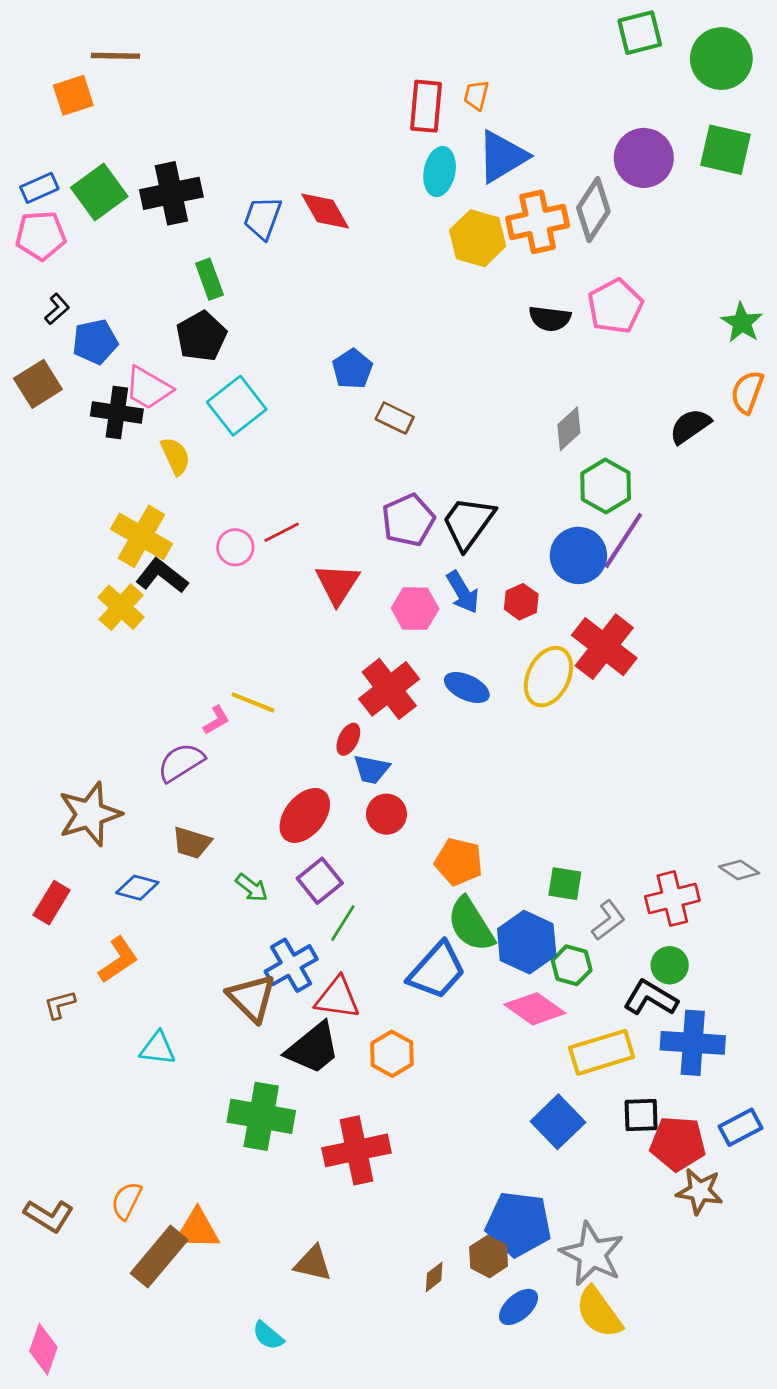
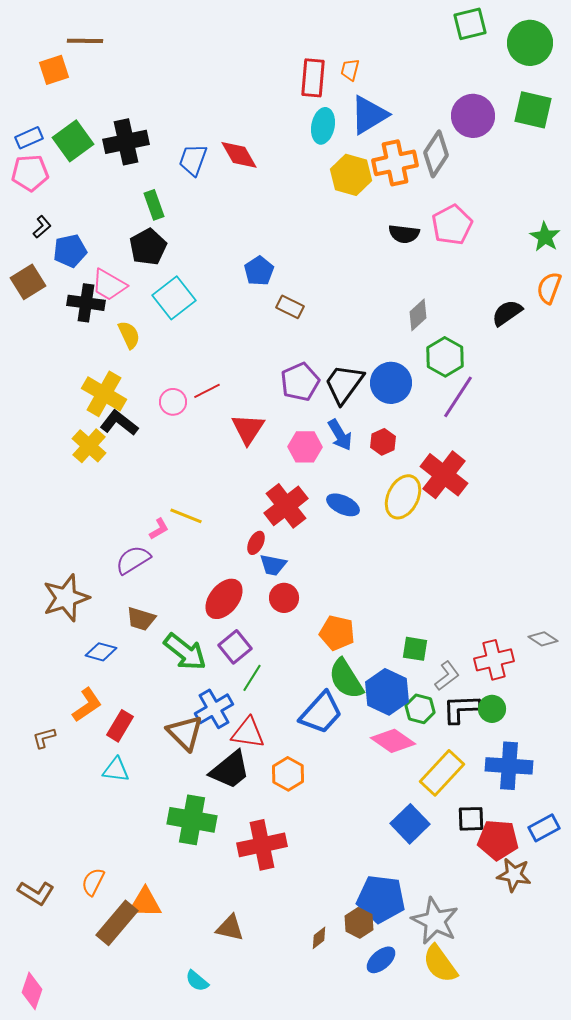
blue circle: (578, 555) -> (391, 383), moved
green arrow: (252, 888) -> (185, 652), size x1.8
red rectangle: (52, 903) -> (120, 726), moved
black L-shape: (651, 998) -> (461, 709), moved, turned -33
yellow rectangle: (602, 1052) -> (442, 773), turned -30

